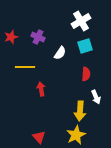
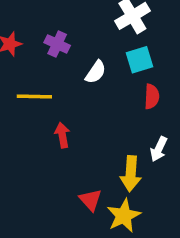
red semicircle: (86, 74) -> (152, 97), moved
white arrow: (96, 97) -> (159, 149), turned 48
red triangle: (39, 137) -> (90, 200), moved

